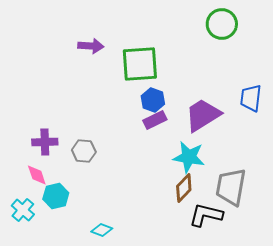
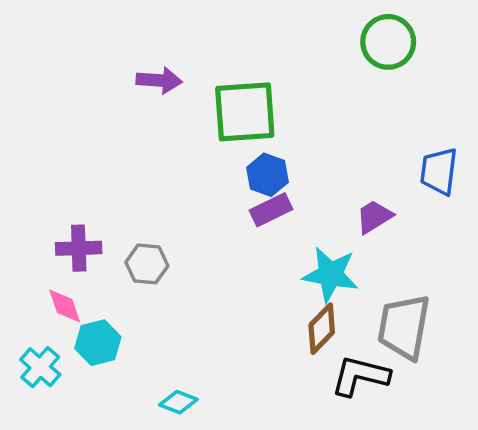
purple trapezoid: (203, 115) -> (374, 217), moved, size x0.6

